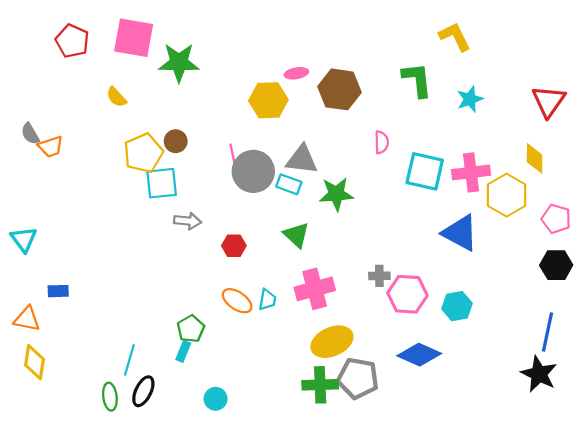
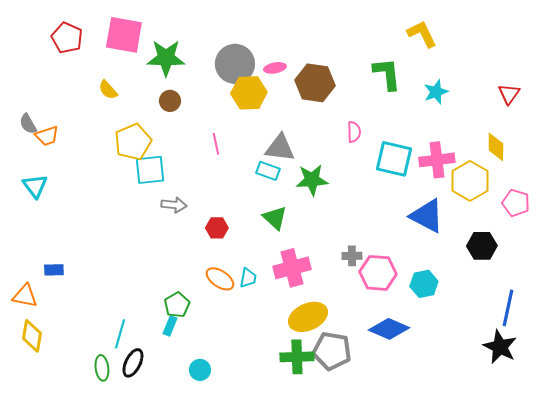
red triangle: (549, 101) -> (509, 94), size x0.7
brown circle: (176, 141) -> (170, 101), moved
gray circle: (253, 171) -> (235, 64), moved
cyan triangle: (24, 239) -> (35, 186), moved
black hexagon: (556, 265) -> (482, 246), moved

